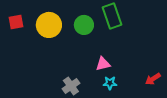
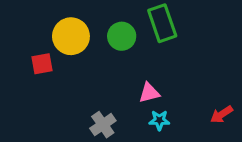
red square: (16, 22) -> (42, 64), moved

